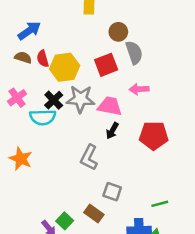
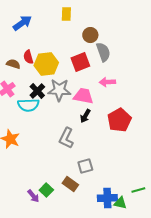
blue arrow: (29, 31) -> (22, 23), moved
brown semicircle: (23, 57) -> (13, 64), moved
red pentagon: (154, 136) -> (119, 120), turned -30
gray square: (112, 192) -> (85, 166), turned -35
green line: (160, 204) -> (138, 190), moved

